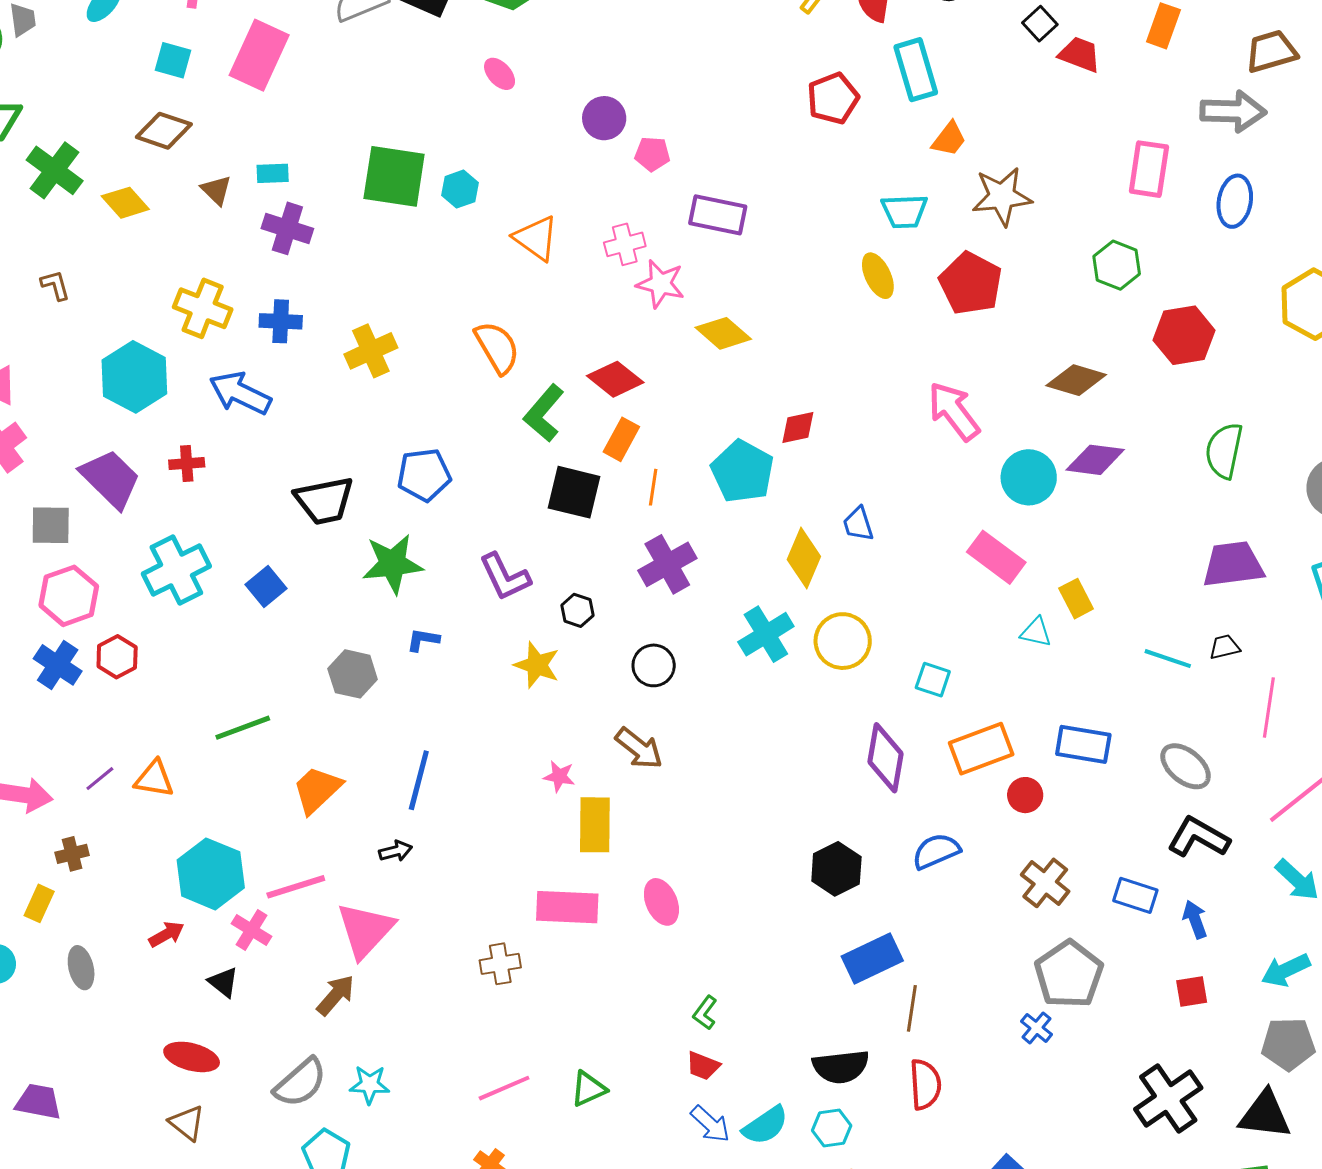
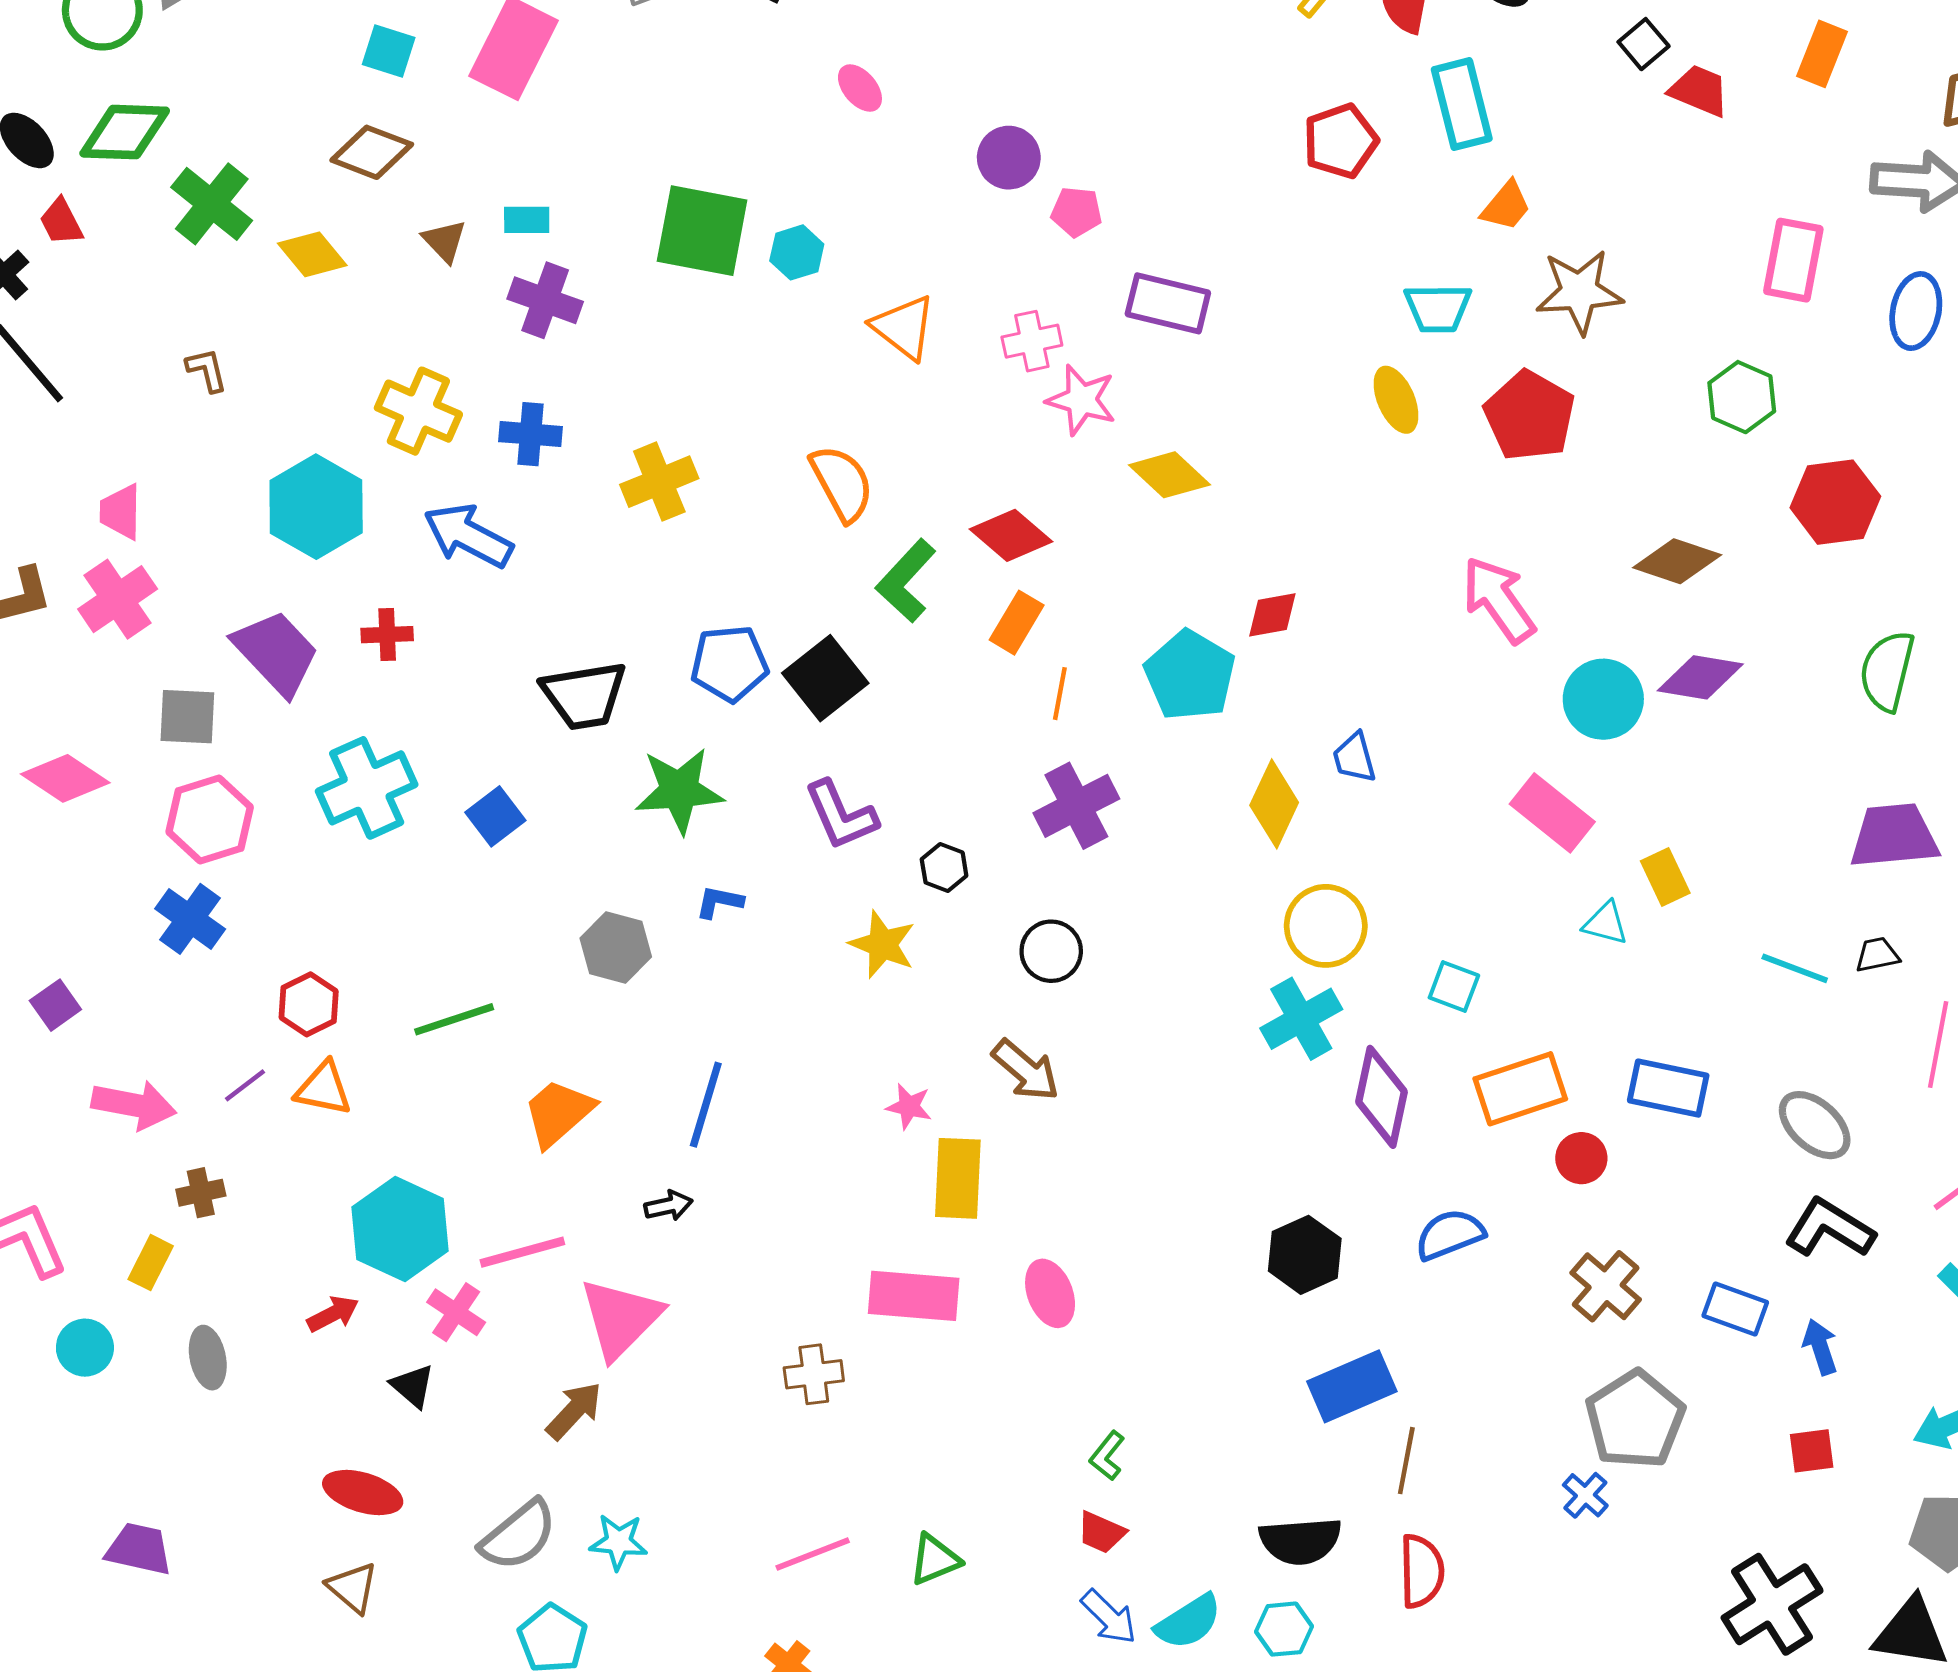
black square: (574, 492) -> (825, 678), moved, turned 36
cyan cross: (766, 634) -> (1301, 1019), moved
red hexagon: (117, 657) -> (309, 1004), moved

